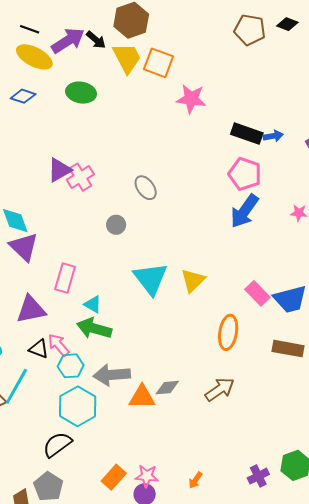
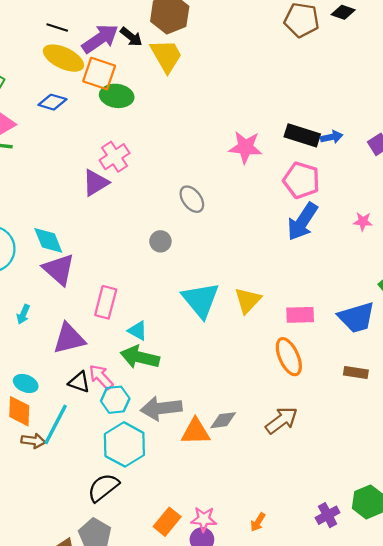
orange square: (159, 63) -> (99, 74), moved
pink star: (191, 99) -> (246, 147), moved
pink cross: (80, 177) -> (115, 157), moved
pink rectangle: (257, 293) -> (300, 315), moved, turned -45
orange ellipse: (228, 332) -> (289, 357), turned -32
brown rectangle: (288, 349) -> (356, 372), size x0.7

